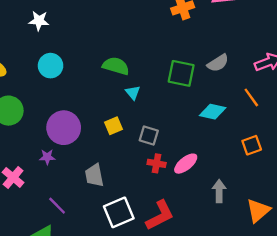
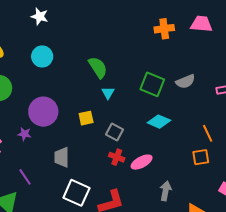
green semicircle: (116, 66) -> (98, 67), turned 30
orange line: (251, 97) -> (208, 133), moved
cyan diamond: (213, 112) -> (159, 122), moved
white square: (119, 212) -> (76, 193), turned 36

